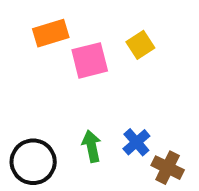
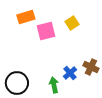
green arrow: (92, 146) -> (54, 85), moved
brown cross: (168, 168) -> (91, 67), moved

